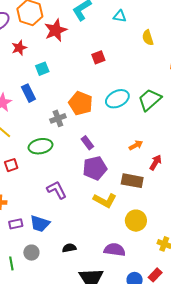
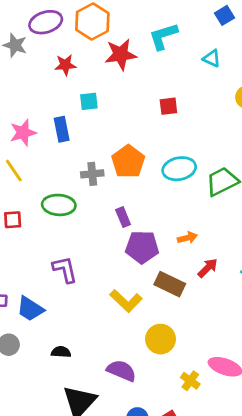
purple pentagon: (95, 168) -> (142, 247), moved

